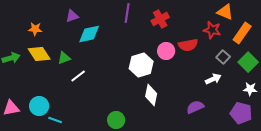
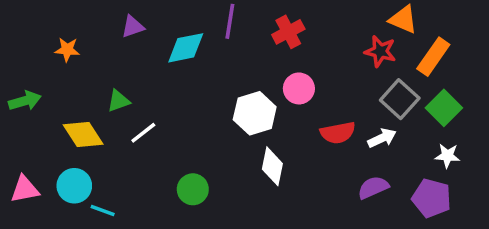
cyan diamond: (89, 34) -> (186, 48), moved
red semicircle: (188, 45) -> (338, 133), moved
yellow diamond: (39, 54) -> (83, 134), moved
gray square: (223, 57) -> (400, 99), size x1.5
purple semicircle: (195, 107) -> (373, 188), moved
green circle: (116, 120) -> (193, 189), moved

